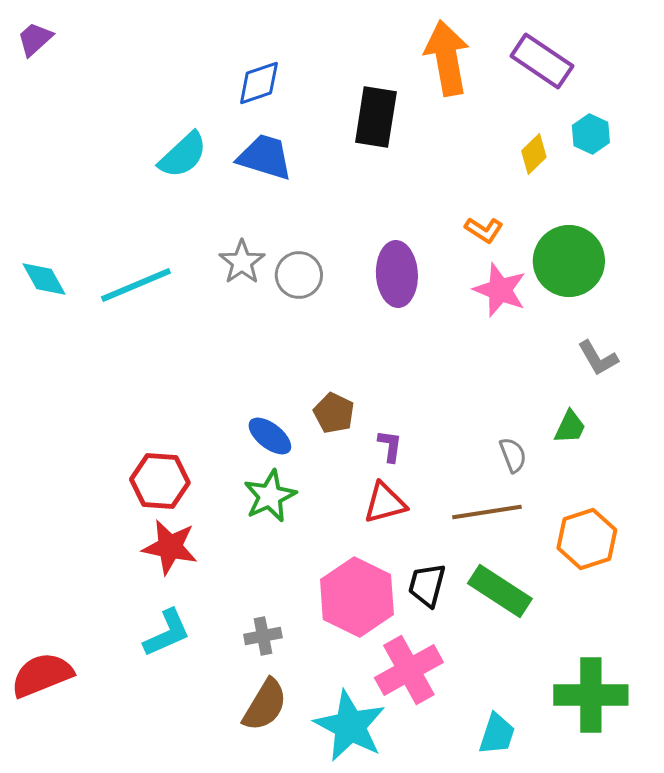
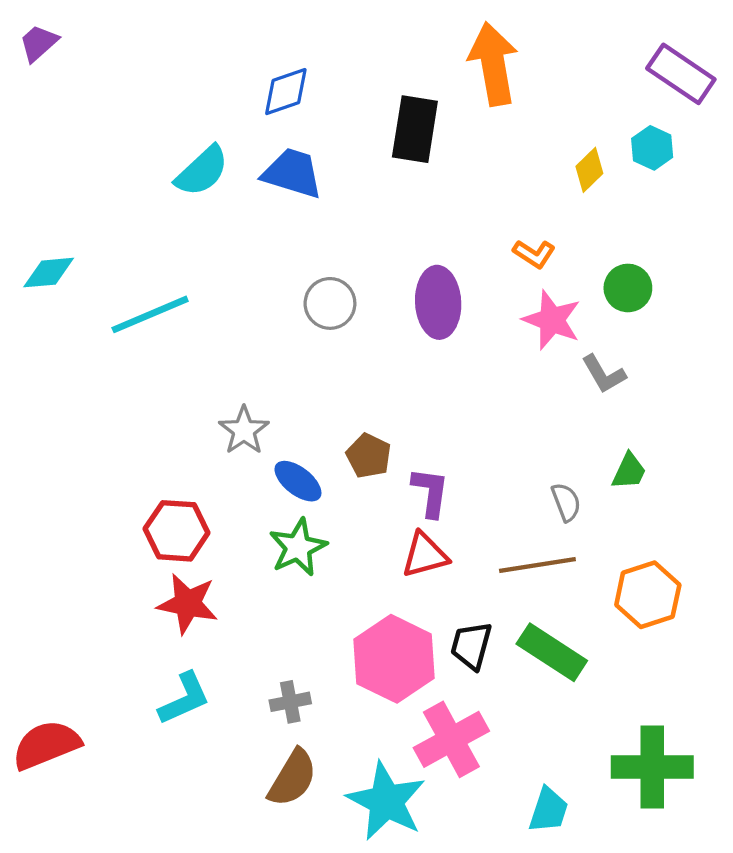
purple rectangle: (542, 61) -> (681, 74), moved
green circle: (569, 261) -> (628, 288), size x0.6
gray star: (242, 262) -> (244, 430), moved
cyan diamond: (44, 279) -> (49, 273), moved, turned -66
gray L-shape: (598, 358) -> (604, 374), moved
purple L-shape: (390, 446) -> (430, 492), size x1.4

